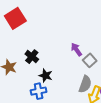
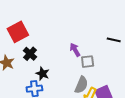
red square: (15, 18) -> (18, 32), moved
gray square: (90, 60) -> (88, 62), turned 32

